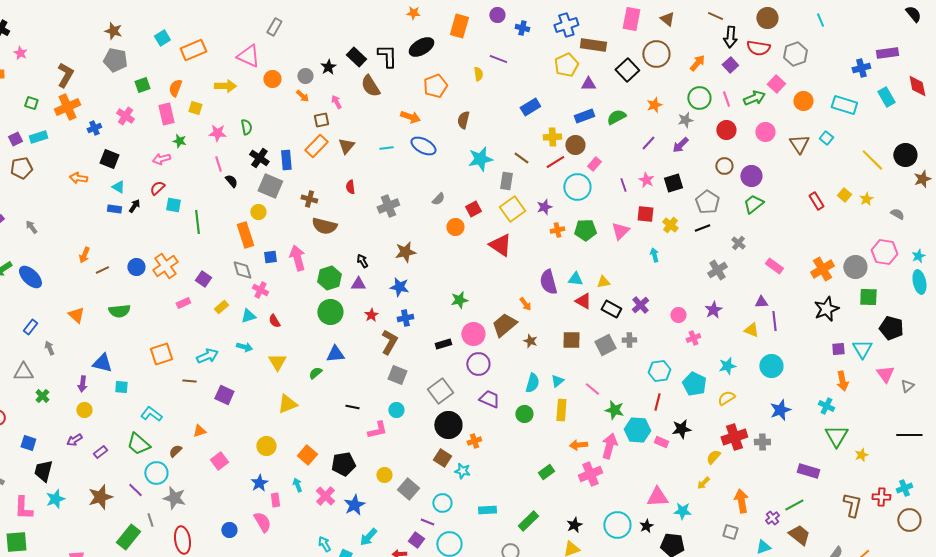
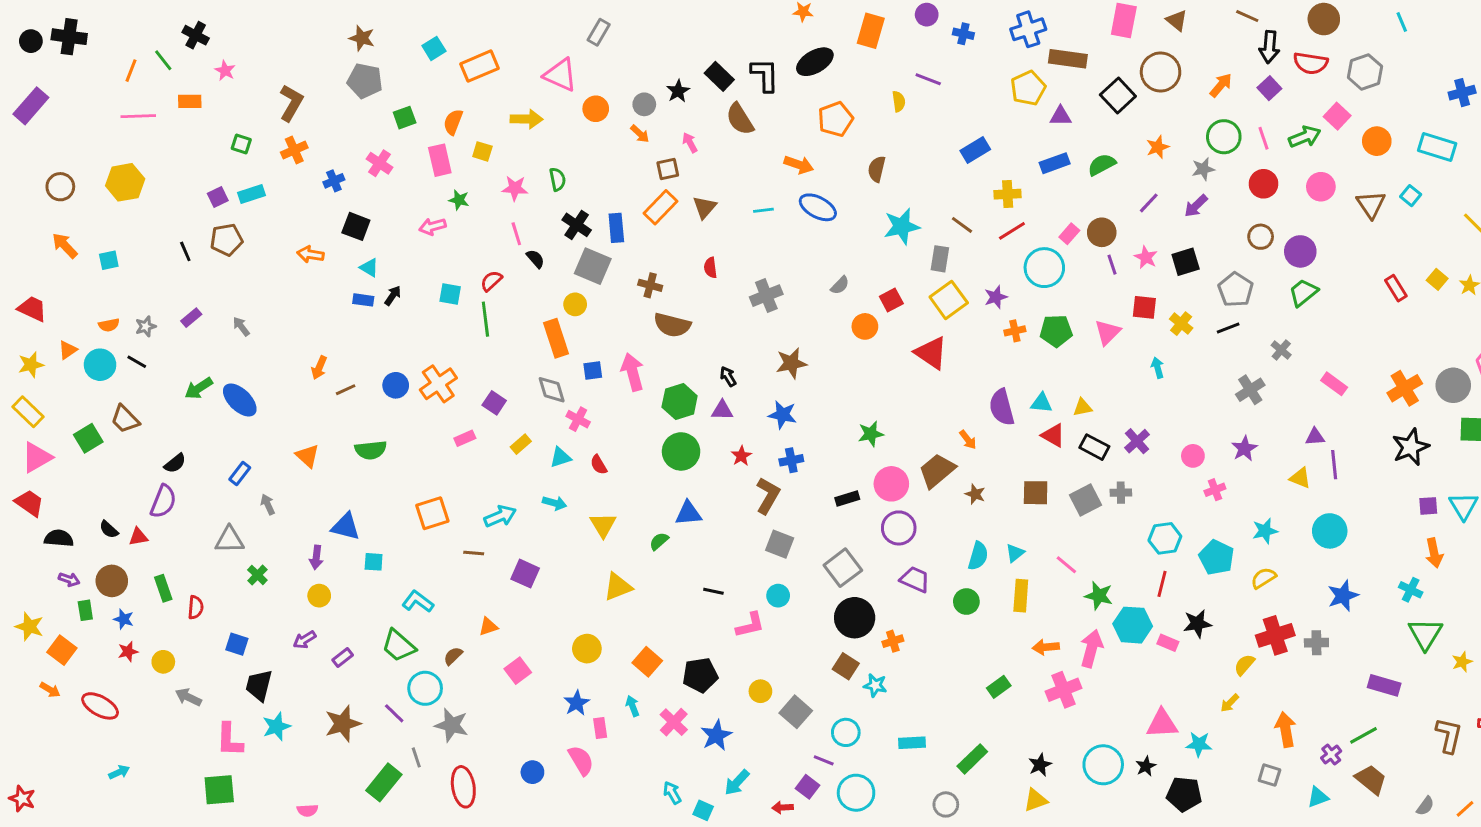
orange cross: (67, 107) -> (294, 150), size x0.7
brown circle: (575, 145) -> (1102, 232), moved
red semicircle: (157, 188) -> (491, 281), moved

